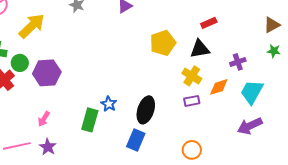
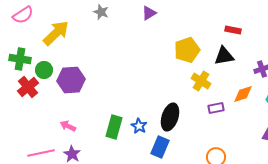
red rectangle: (209, 23) -> (233, 30), turned 35
yellow cross: (192, 76) -> (201, 81), moved
blue star: (109, 104) -> (139, 126), moved
pink arrow: (44, 119) -> (68, 126), turned 84

